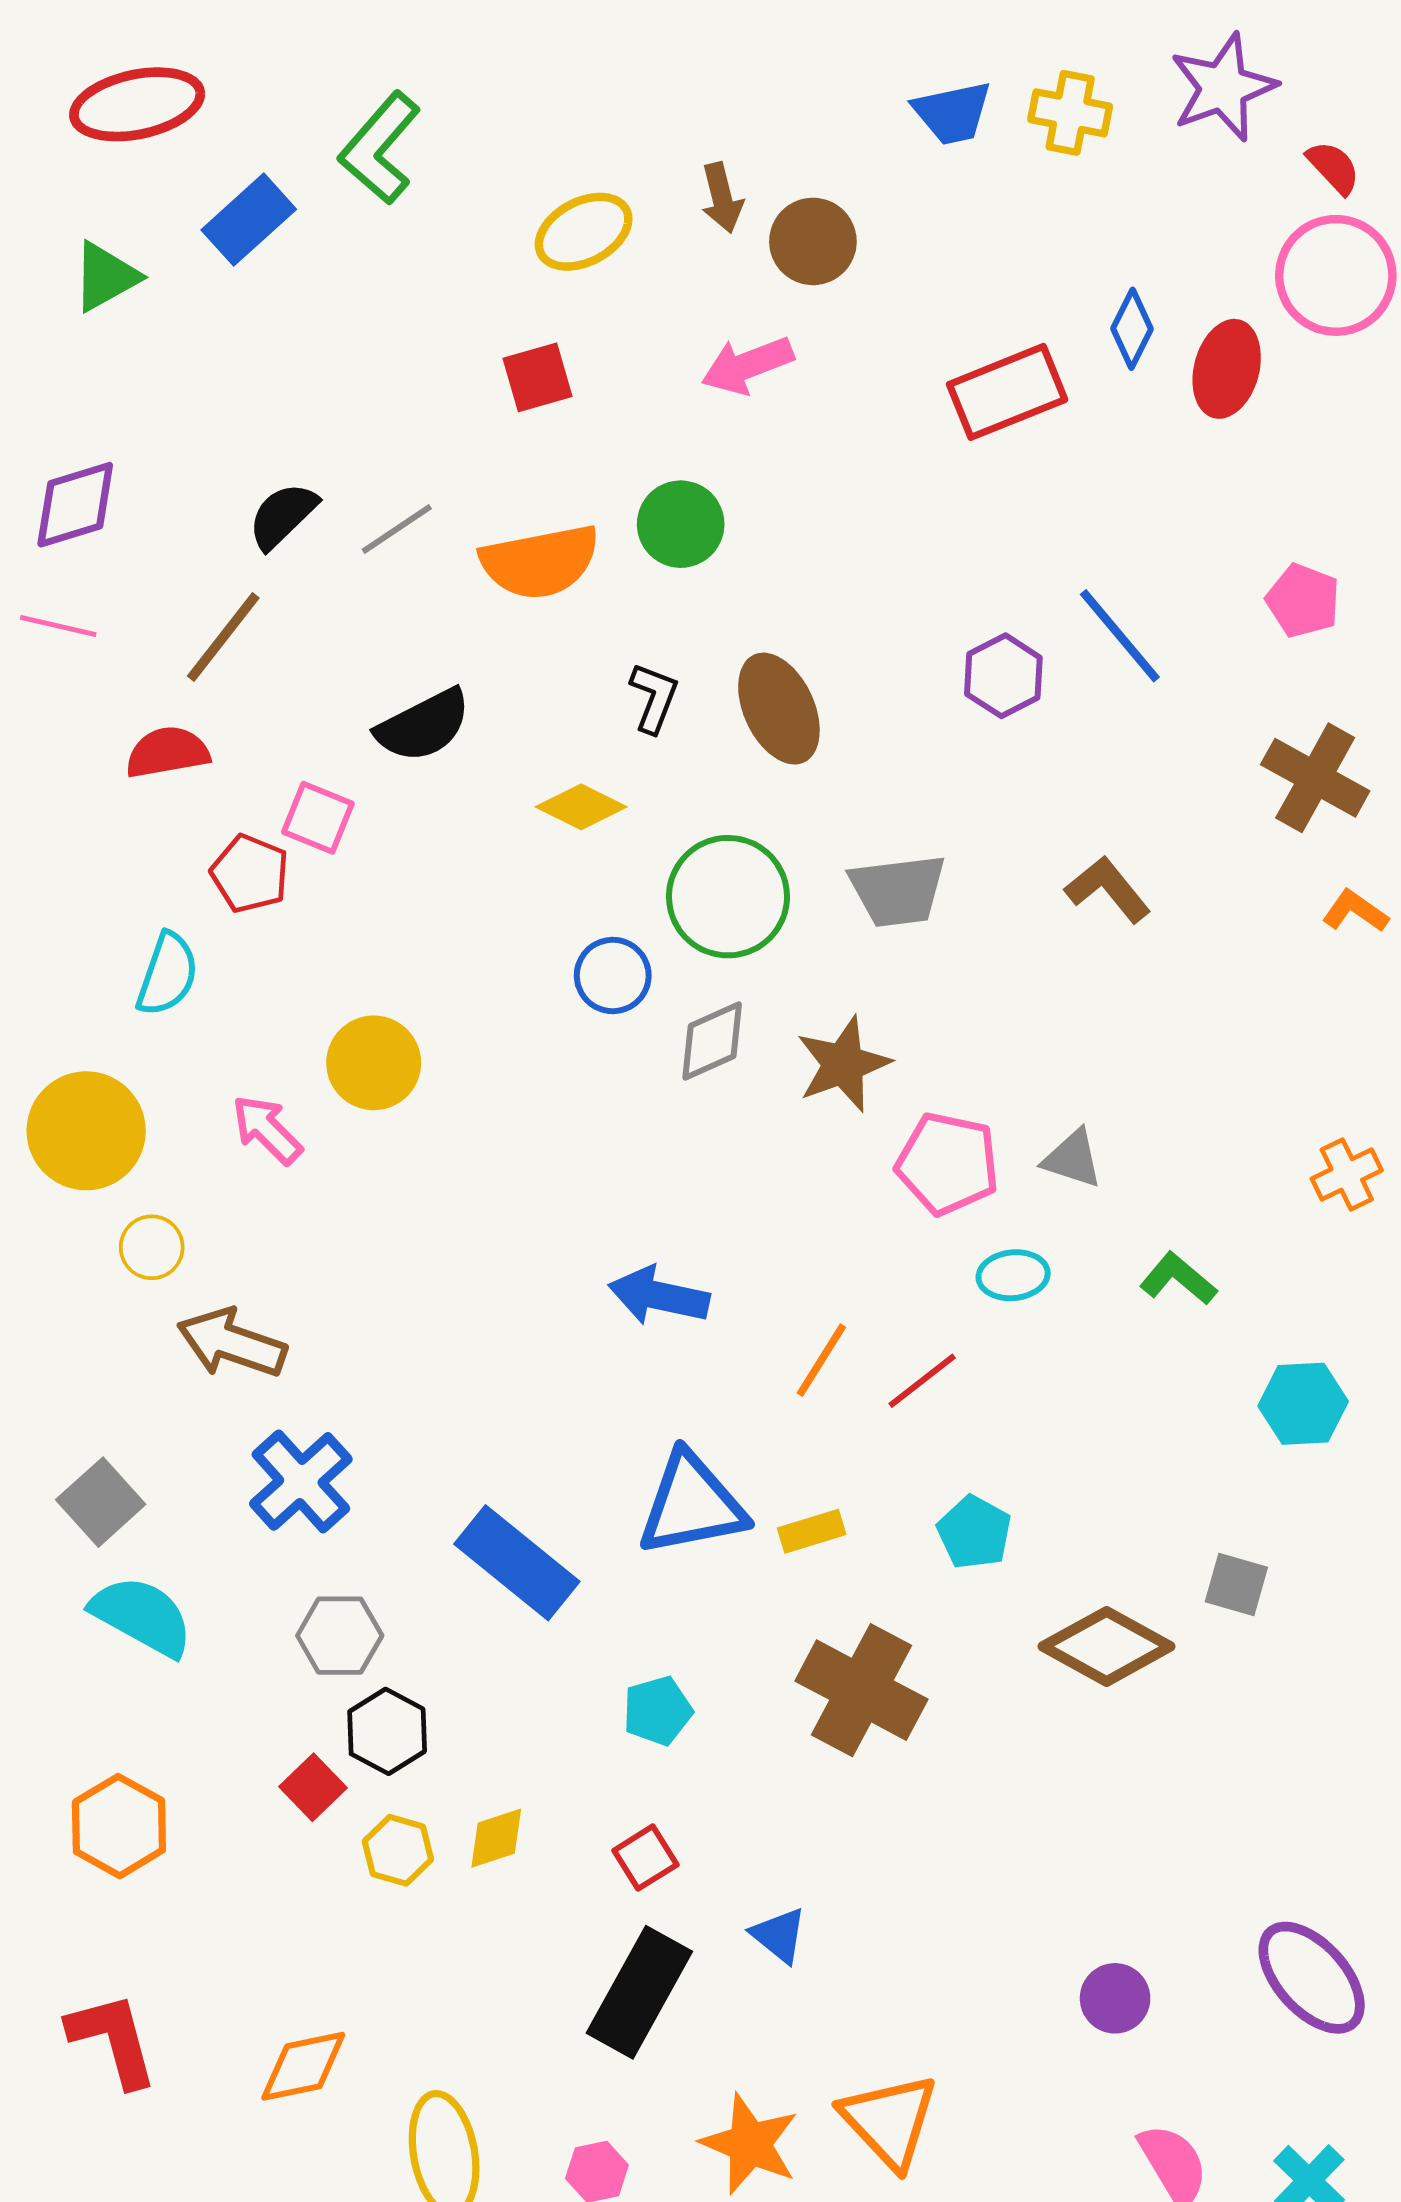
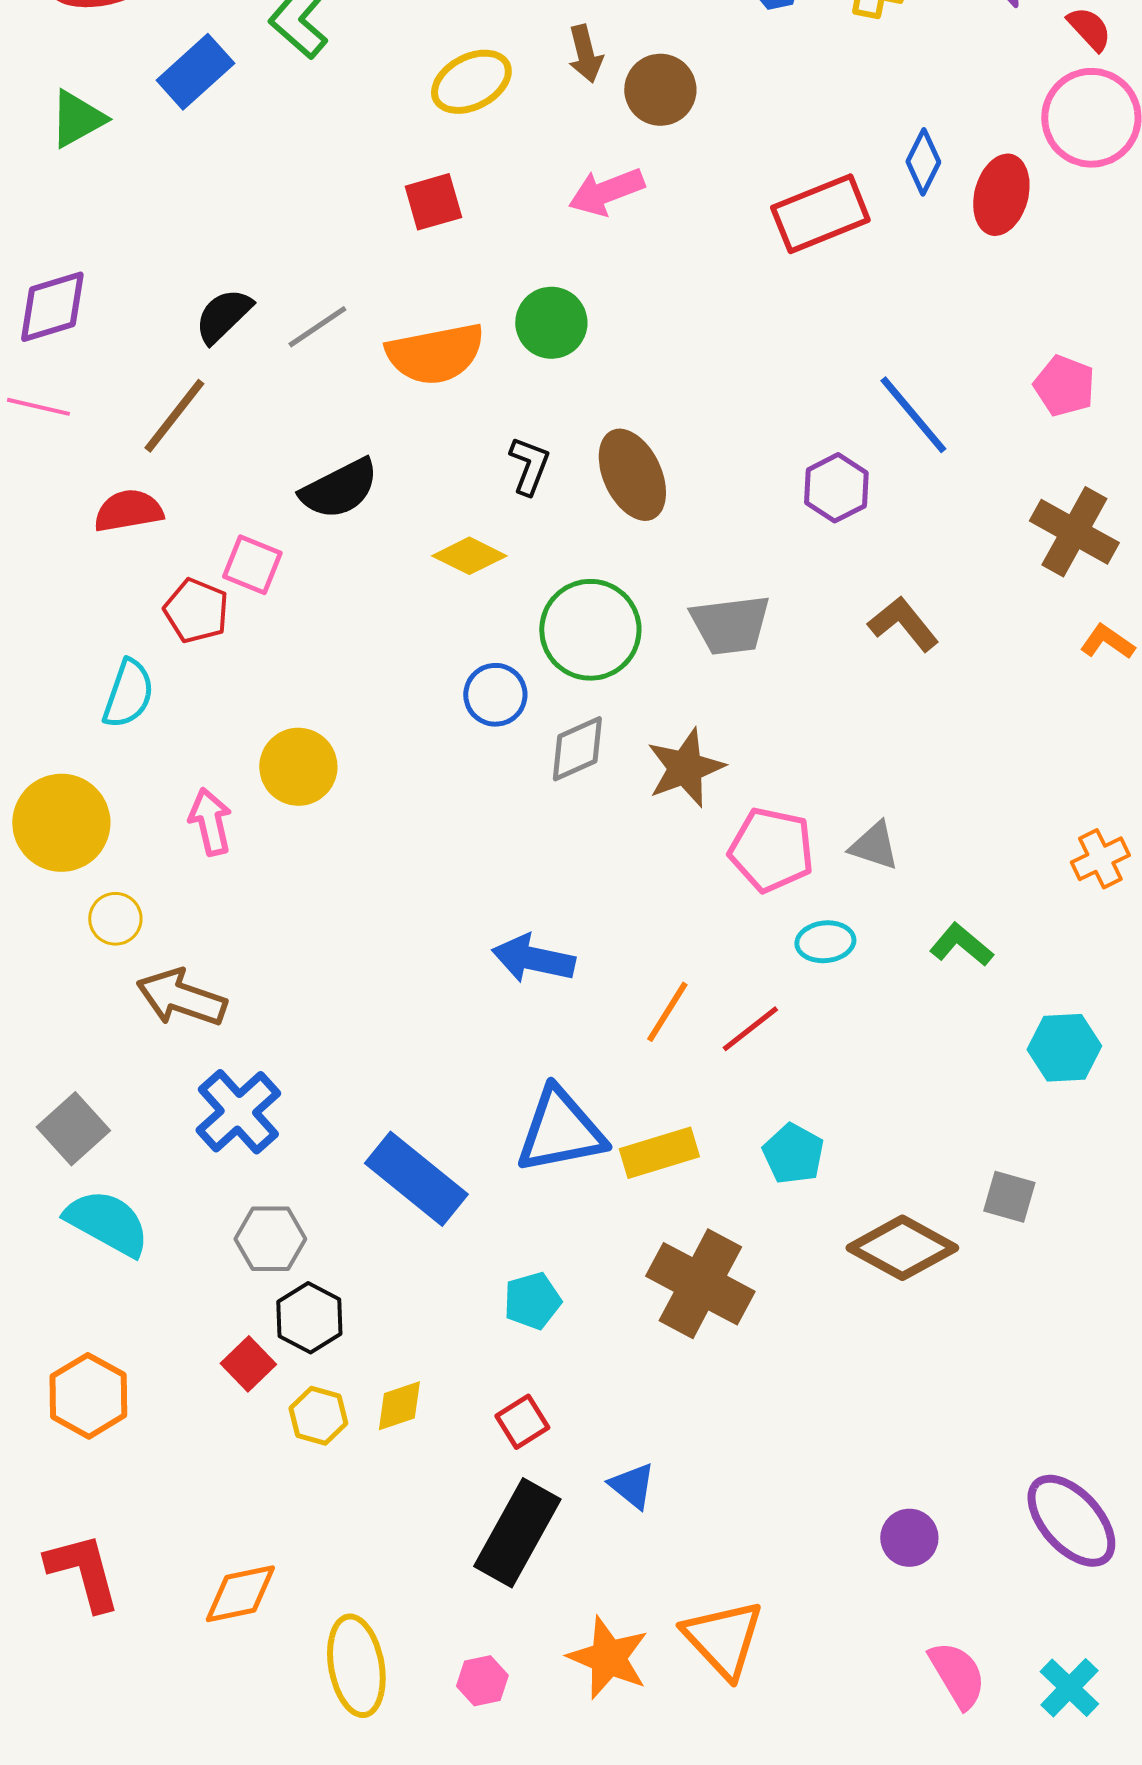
purple hexagon: (1003, 676) -> (836, 488), moved
pink arrow: (267, 1130) -> (210, 822), turned 32
yellow rectangle: (812, 1531) -> (659, 1153), size x1.4

